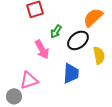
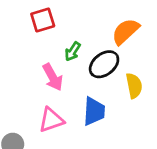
pink triangle: (29, 80) -> (51, 120), moved

